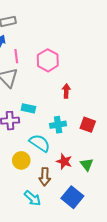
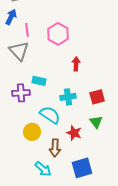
red square: (88, 125) -> (97, 97), turned -35
green triangle: (87, 165) -> (96, 122), moved
blue square: (72, 197) -> (82, 168), turned 35

